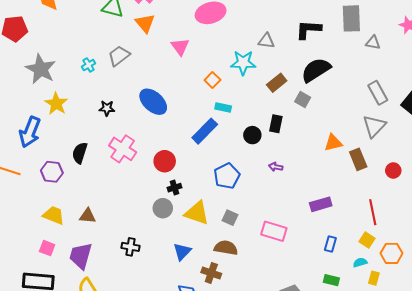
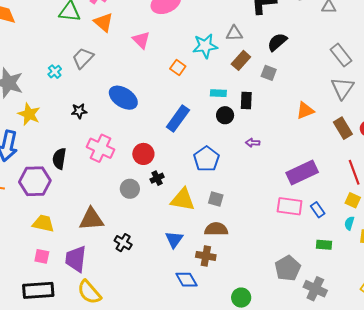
gray triangle: (266, 41) -> (234, 33), moved
black semicircle: (316, 70) -> (277, 42), size x0.7
cyan rectangle: (223, 107) -> (218, 93), moved
brown rectangle: (358, 159) -> (343, 128), moved
purple hexagon: (52, 172) -> (35, 181), size x1.4
purple rectangle: (321, 204) -> (302, 172), size x1.4
gray circle: (163, 208) -> (130, 189), moved
brown triangle: (87, 216) -> (91, 219), moved, size x1.5
pink rectangle: (274, 231) -> (290, 206), moved
blue rectangle: (330, 244) -> (318, 210), turned -42
black cross: (130, 247) -> (123, 243), turned 30
cyan semicircle: (360, 262) -> (349, 223), turned -48

